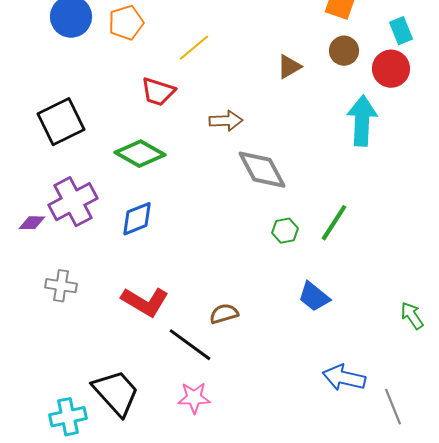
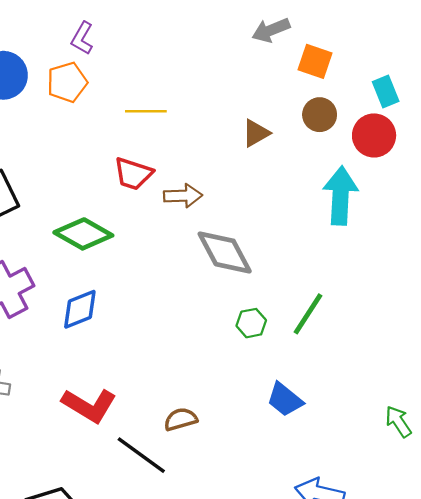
yellow line: (194, 48) -> (146, 111), turned 40
red trapezoid: (158, 92) -> (133, 174), moved

